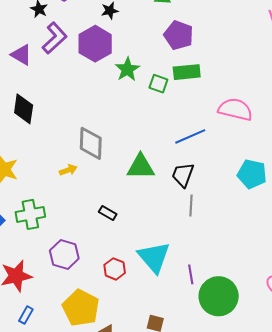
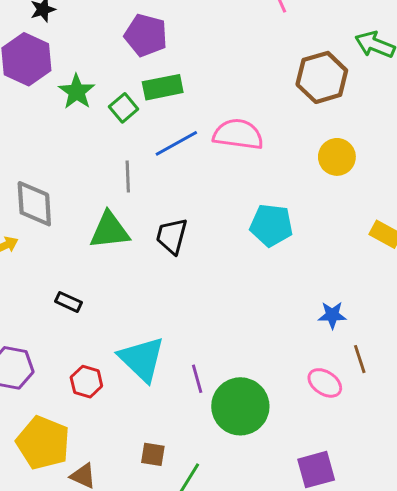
green square: (158, 84) -> (124, 108), turned 36
blue line: (190, 136) -> (176, 143), moved
gray line: (191, 206) -> (128, 176), moved

